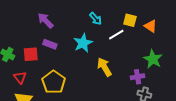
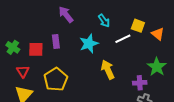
purple arrow: (46, 21) -> (66, 14), moved
purple rectangle: (50, 44) -> (56, 41), turned 56

